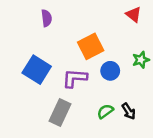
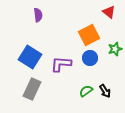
orange square: (91, 46) -> (89, 35), moved
gray rectangle: (60, 113) -> (32, 89), moved

